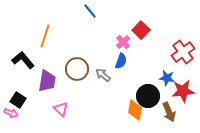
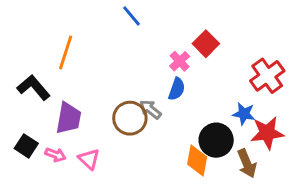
brown circle: (77, 69) -> (130, 118), moved
pink arrow: (11, 113) -> (55, 155), moved

